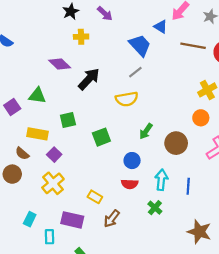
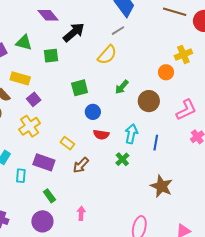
yellow semicircle: (127, 99) -> (107, 55), turned -45
orange circle: (201, 118) -> (166, 72), moved
green square: (68, 120) -> (51, 56), moved
blue circle: (132, 161) -> (93, 112), moved

